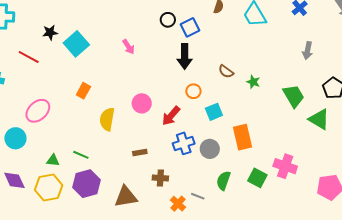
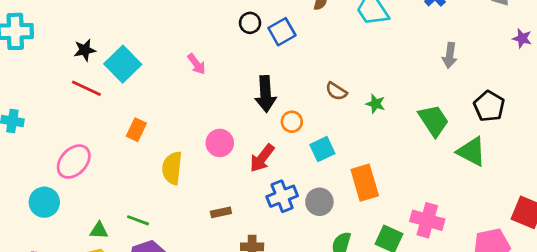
black arrow: (185, 56) -> (266, 94), moved
red line: (29, 57) -> (86, 88), moved

